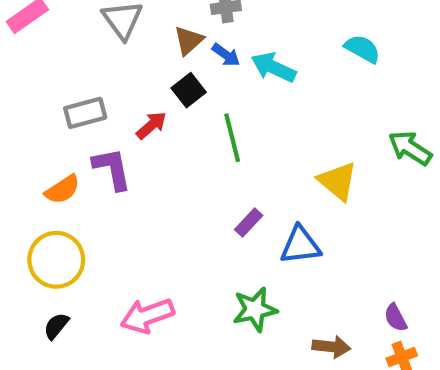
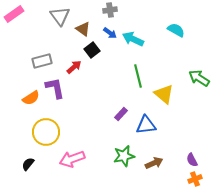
brown triangle: (189, 40) -> (83, 29), moved, turned -42
green line: (232, 138) -> (138, 76), moved
yellow circle: (56, 260) -> (46, 132), moved
brown arrow: (331, 347) -> (154, 163), moved, turned -30

